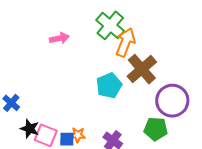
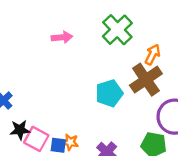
orange arrow: (125, 42) -> (153, 54), moved, size x0.7
black star: (30, 129) -> (20, 130), turned -30

